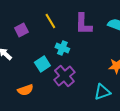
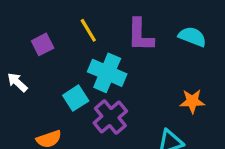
cyan cross: (62, 48) -> (107, 73), size x1.6

